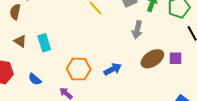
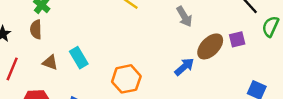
gray arrow: (137, 30) -> (184, 17), turned -30
blue arrow: (113, 69) -> (184, 67), moved

